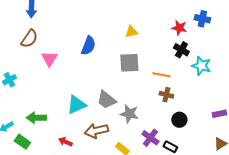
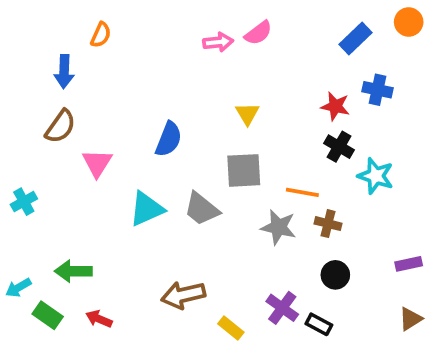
yellow triangle: (131, 32) -> (247, 114), turned -48
brown cross: (166, 95) -> (328, 224), moved
gray trapezoid: (106, 100) -> (202, 209), moved
cyan triangle: (76, 105) -> (147, 209), moved
gray star: (129, 114) -> (279, 227), moved
red arrow: (65, 142) -> (99, 319), moved

